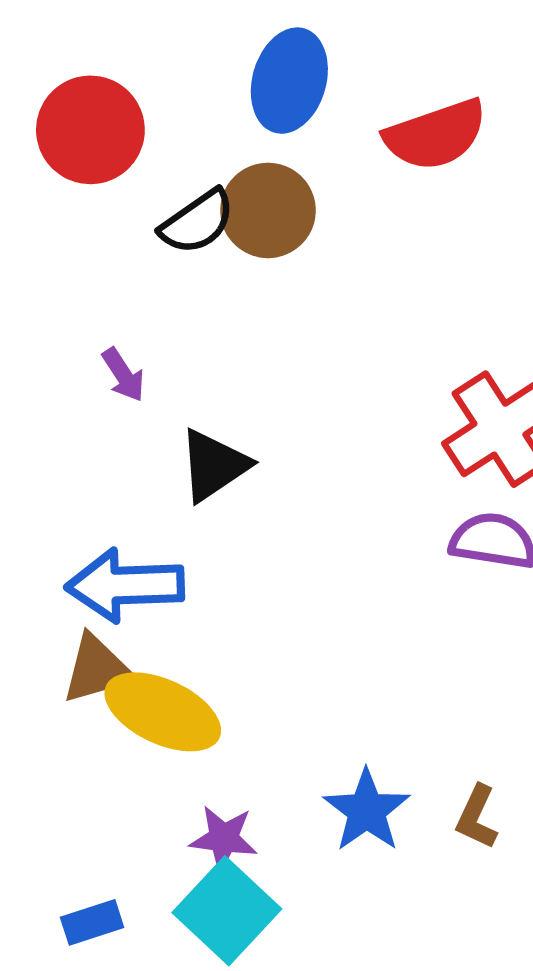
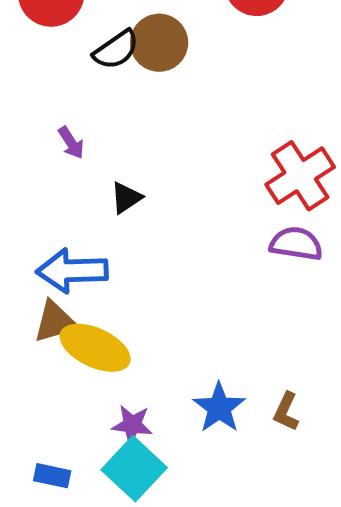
black triangle: (214, 465) -> (126, 198), size x0.7
blue rectangle: (92, 922) -> (52, 476), turned 30

